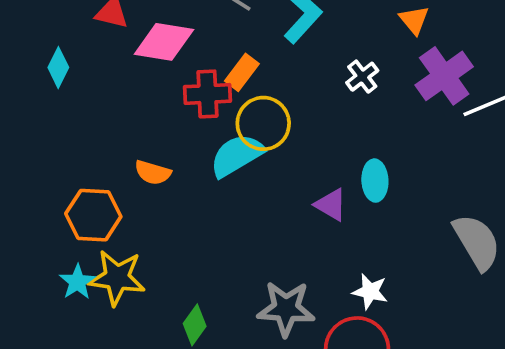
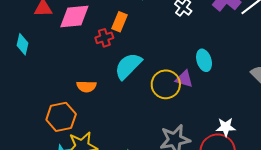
red cross: (207, 94) -> (104, 38), size x0.7
yellow circle: (263, 123) -> (166, 84), moved
white star: (370, 291) -> (226, 127), moved

